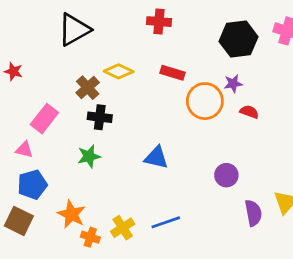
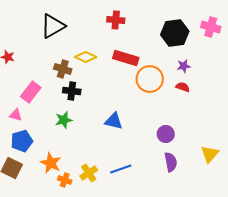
red rectangle: (172, 73) -> (126, 58), size x1.4
purple star: (233, 84) -> (184, 66), moved
brown cross: (88, 88) -> (63, 69), turned -30
purple semicircle: (253, 213) -> (171, 162), moved

